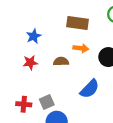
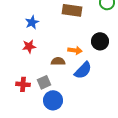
orange arrow: (81, 48) -> (75, 50), moved
brown semicircle: (61, 61) -> (58, 61), moved

